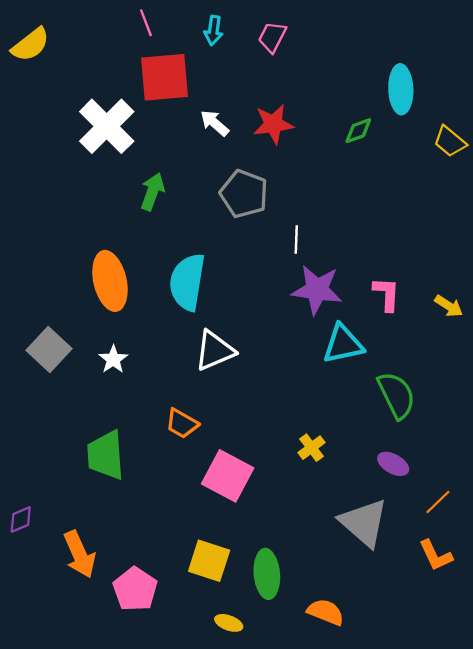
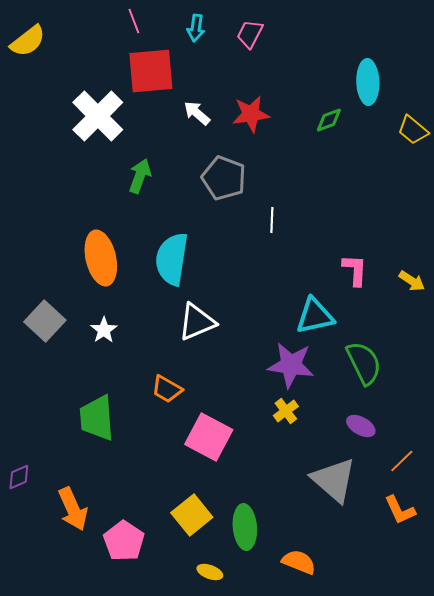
purple star: (317, 290) -> (291, 365), moved
yellow square: (209, 561) -> (192, 515), turned 33

